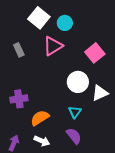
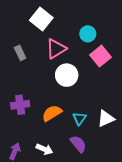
cyan circle: (65, 23) -> (88, 34), moved
white circle: (78, 82) -> (67, 75), moved
white triangle: (100, 93) -> (106, 118), moved
orange semicircle: (40, 118) -> (52, 113), moved

